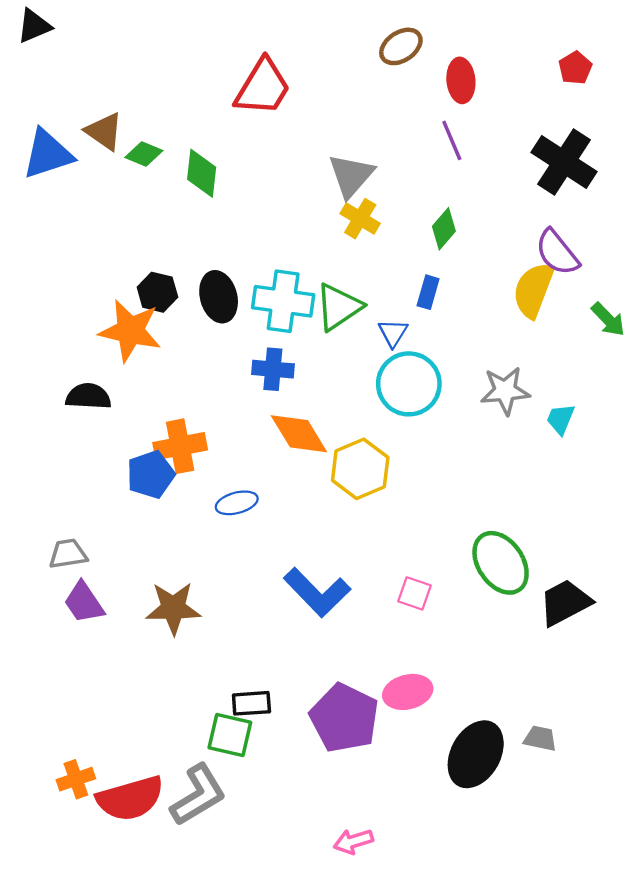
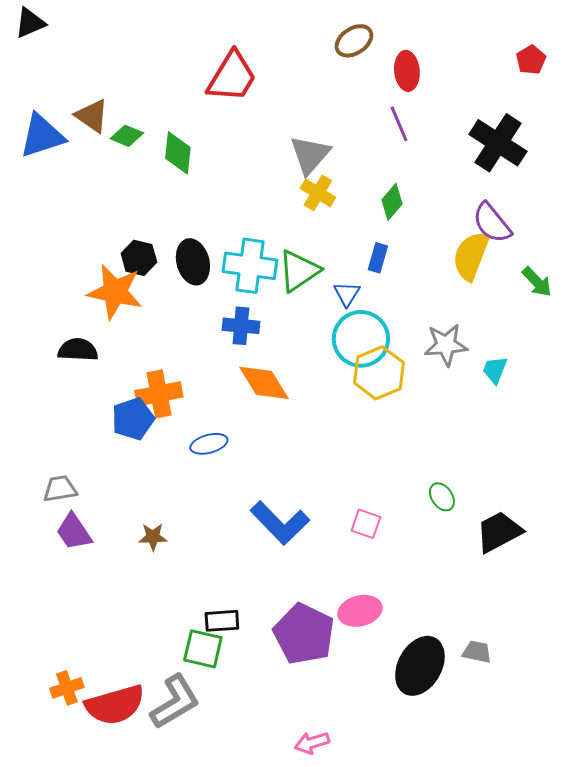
red pentagon: (575, 68) -> (531, 60), moved
yellow hexagon: (360, 469) -> (379, 373), moved
green ellipse: (501, 563) -> (442, 497), size x0.5
brown star: (173, 608) -> (153, 537), size x0.6

